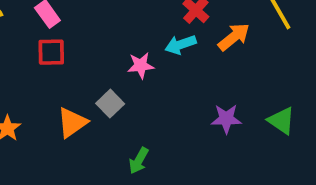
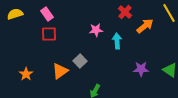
cyan arrow: (181, 45) -> (117, 41), moved, turned 105
pink star: (141, 65) -> (96, 30), moved

